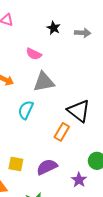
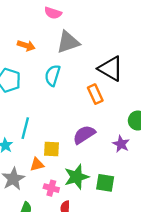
orange rectangle: (62, 132) -> (95, 94), turned -48
yellow square: (16, 164) -> (52, 149), moved

